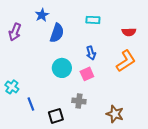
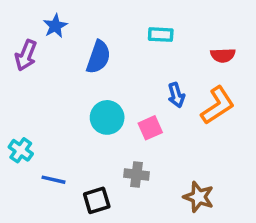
blue star: (42, 15) -> (55, 26), moved
blue arrow: (91, 53) -> (176, 95), moved
blue line: (31, 104) -> (54, 180), turned -56

